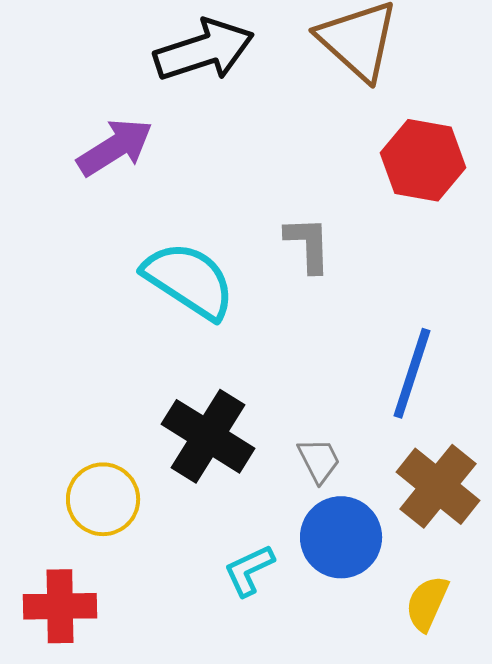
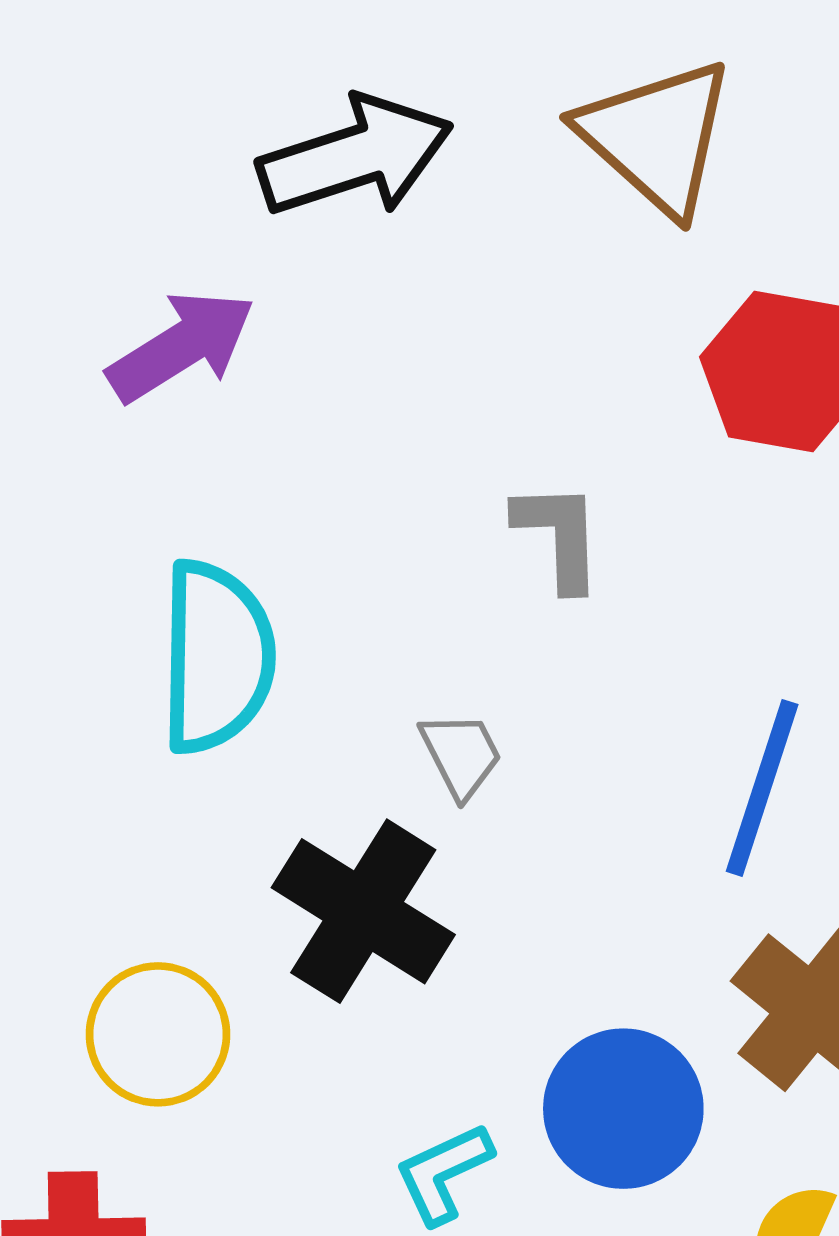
cyan semicircle: (189, 280) -> (217, 657), moved, turned 58
gray trapezoid: (319, 460) -> (461, 755), moved

